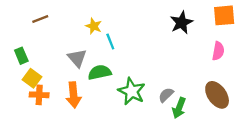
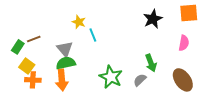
brown line: (40, 19) -> (34, 39), moved
green rectangle: (21, 56) -> (18, 47), turned 56
green semicircle: (100, 72) -> (66, 63), moved
green arrow: (179, 108) -> (151, 63), moved, turned -42

